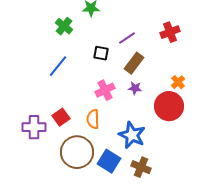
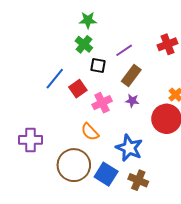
green cross: (64, 26) -> (84, 44), moved
red square: (61, 117) -> (78, 89), moved
orange semicircle: (93, 119) -> (90, 132), turned -42

